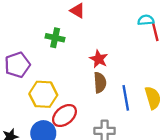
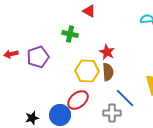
yellow hexagon: (43, 94) -> (87, 71), moved
blue line: (126, 98) -> (125, 98), moved, turned -35

